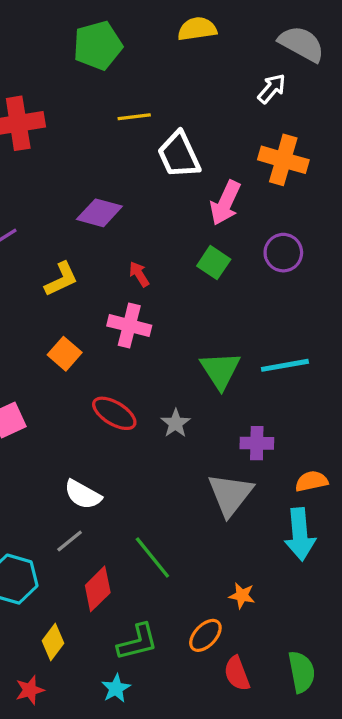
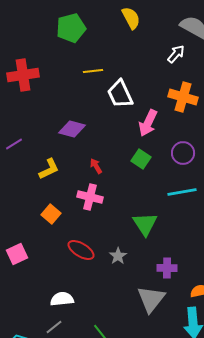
yellow semicircle: (197, 29) -> (131, 18), turned 70
cyan line: (285, 365) -> (182, 192), moved
white semicircle: (83, 495) -> (62, 299), turned 145

